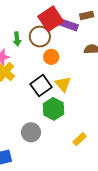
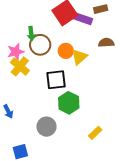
brown circle: (40, 37) -> (40, 45), moved
yellow triangle: (63, 84) -> (79, 57), moved, turned 30
black square: (41, 86) -> (56, 80), turned 30

